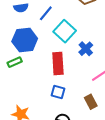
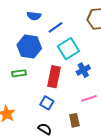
green rectangle: (15, 62) -> (19, 73), moved

